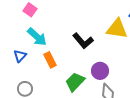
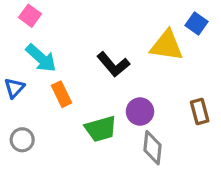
green trapezoid: (75, 82) -> (101, 129), turned -150

